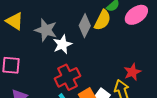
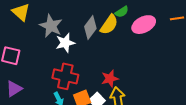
red star: (132, 72) -> (110, 79), moved
red cross: (68, 77) -> (65, 76), turned 30

